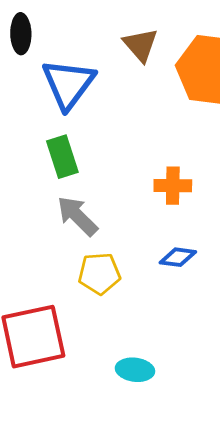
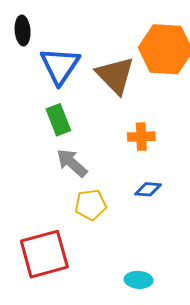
brown triangle: (141, 45) -> (115, 75), moved, size x1.5
cyan ellipse: (135, 370) -> (139, 280), moved

